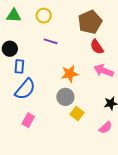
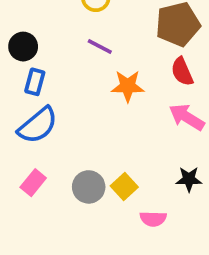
orange star: (70, 74) -> (128, 86), moved
gray circle: (65, 97) -> (89, 187), moved
pink semicircle: (105, 128) -> (153, 219), moved, turned 32

